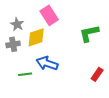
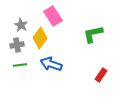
yellow diamond: (36, 37) -> (40, 38), turned -35
green line: (25, 74) -> (20, 65), moved

